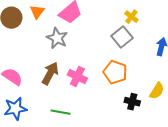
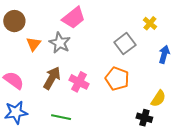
orange triangle: (37, 12) -> (34, 44), moved
yellow cross: (131, 17) -> (150, 23), moved
black cross: (132, 102) -> (144, 118), moved

